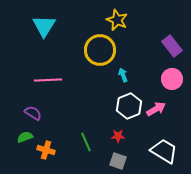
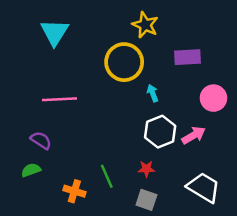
purple rectangle: (172, 46) -> (187, 57), moved, turned -55
orange cross: (46, 150) -> (74, 191), moved

